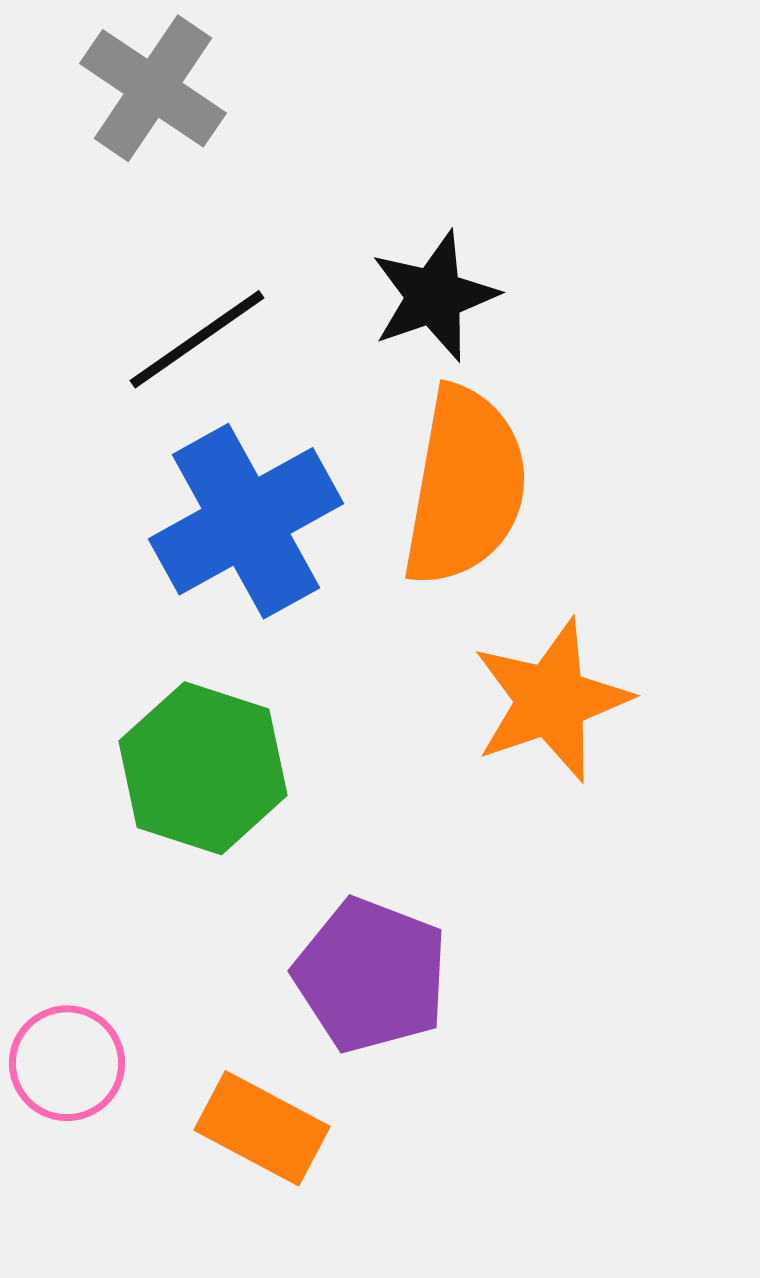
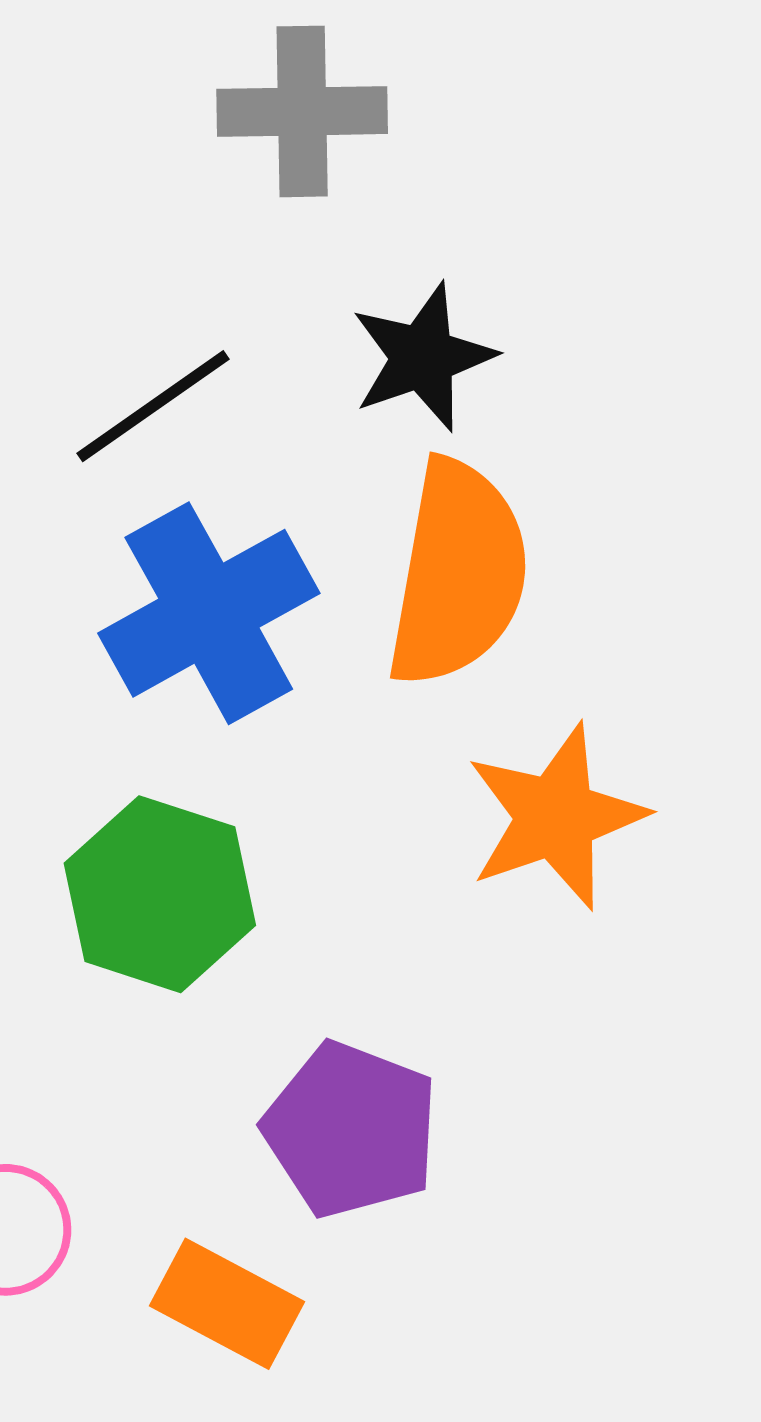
gray cross: (153, 88) -> (302, 111), moved, turned -35

